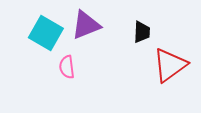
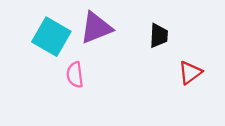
red triangle: (170, 65) -> (190, 73), size x0.6

